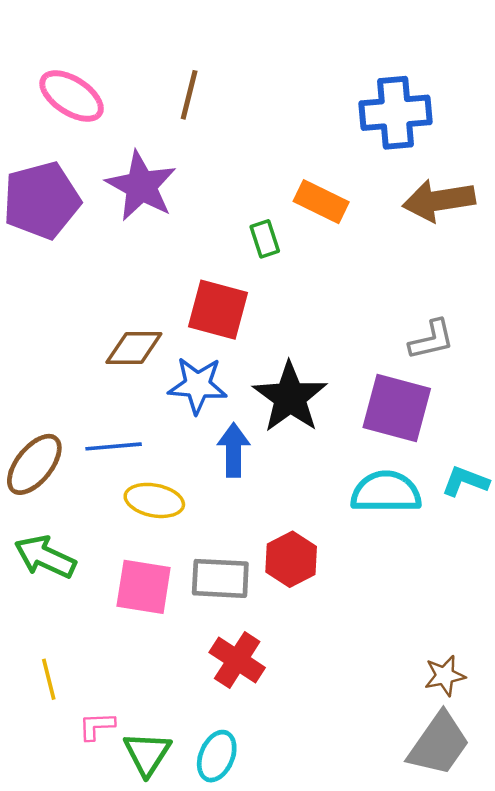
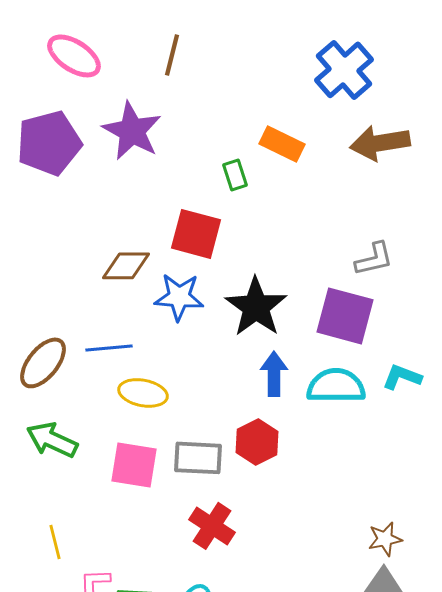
blue cross: (396, 113) -> (344, 70), turned -36
blue arrow: (234, 450) -> (274, 374), moved

